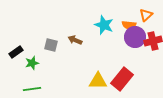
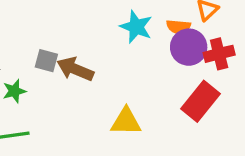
brown arrow: (75, 40) -> (75, 69), moved, size x1.5
red rectangle: (122, 79) -> (200, 101), moved

